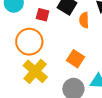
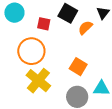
orange semicircle: (84, 20) -> (85, 28), turned 49

